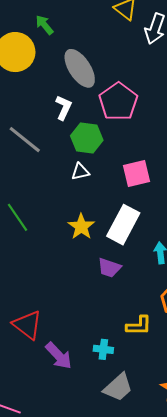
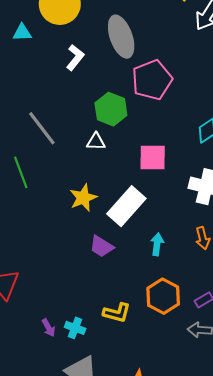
white L-shape: (64, 108) -> (75, 57), moved
gray line: (25, 140) -> (42, 128), moved
purple arrow: (59, 356) -> (49, 328), moved, size x0.6

